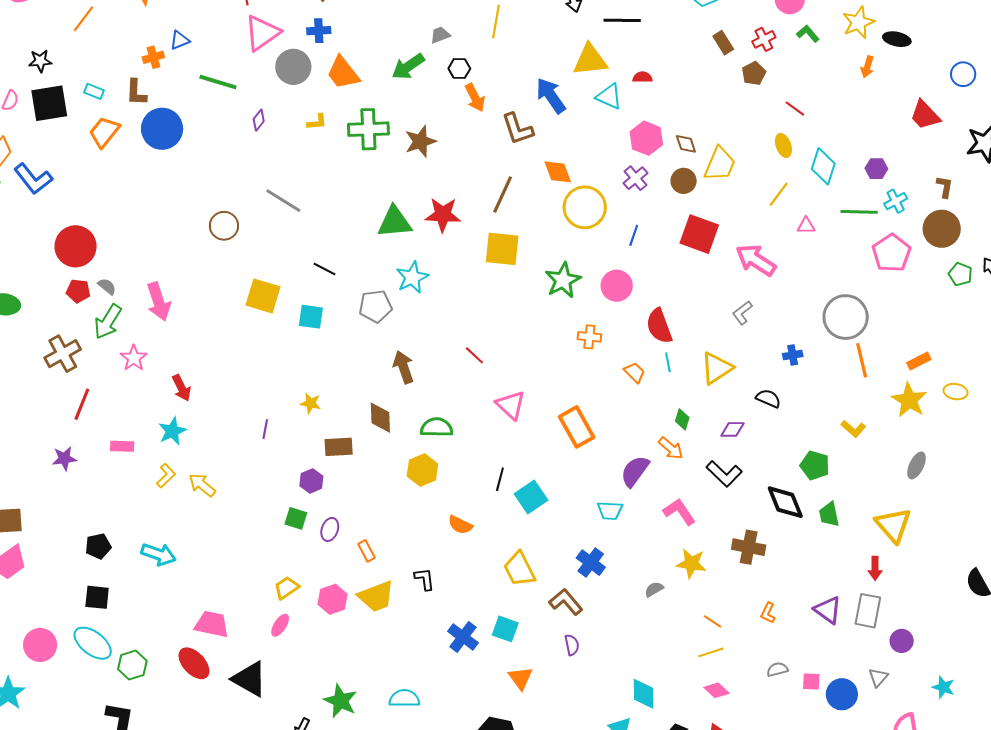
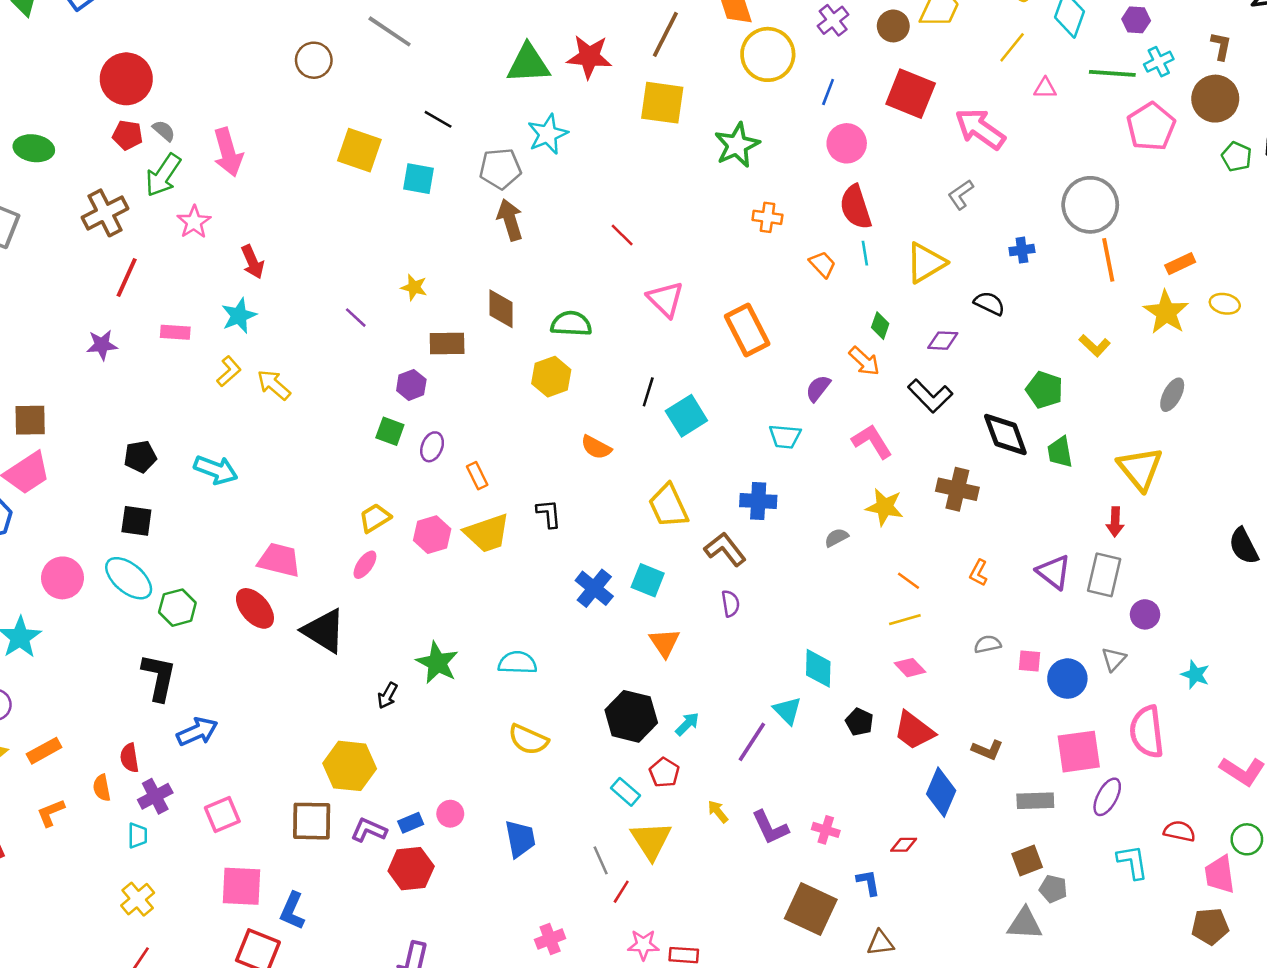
pink circle: (617, 286) -> (847, 143), moved
brown arrow: (404, 367) -> (510, 220), moved
purple line: (265, 429) -> (356, 318), turned -60
purple semicircle: (635, 471) -> (818, 388), size x0.7
blue cross: (591, 563) -> (758, 501), turned -36

